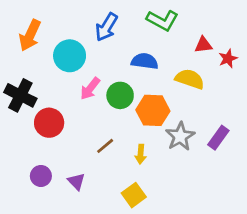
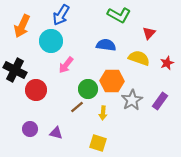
blue arrow: (106, 27) -> (61, 15), moved
red triangle: (203, 45) -> (149, 33), turned -40
red star: (228, 59) -> (167, 63), moved
green circle: (120, 95) -> (88, 89), moved
purple triangle: (76, 181) -> (56, 133), turned -32
yellow square: (134, 195) -> (98, 143), turned -36

